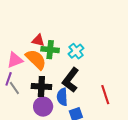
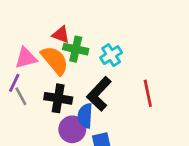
red line: (105, 95) -> (148, 93), moved
purple circle: (43, 107) -> (72, 129), moved

